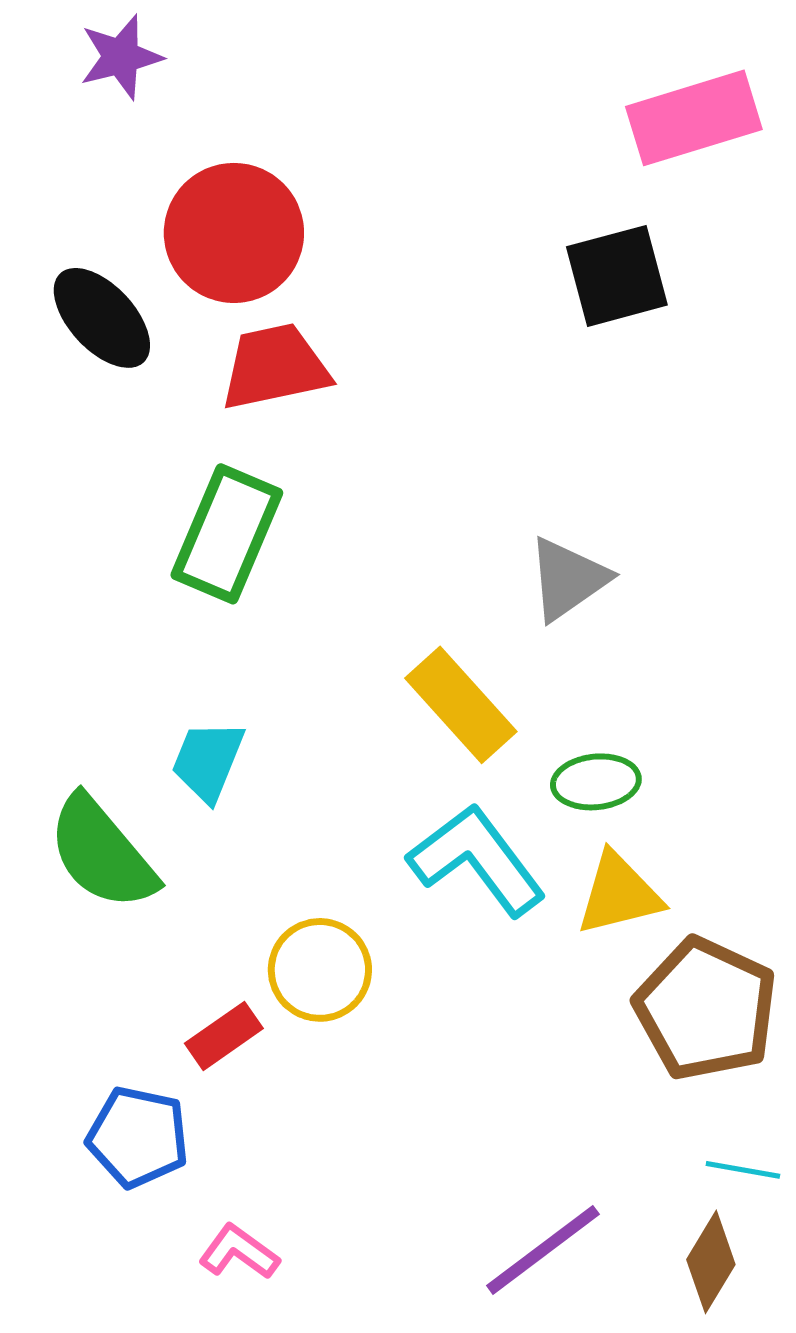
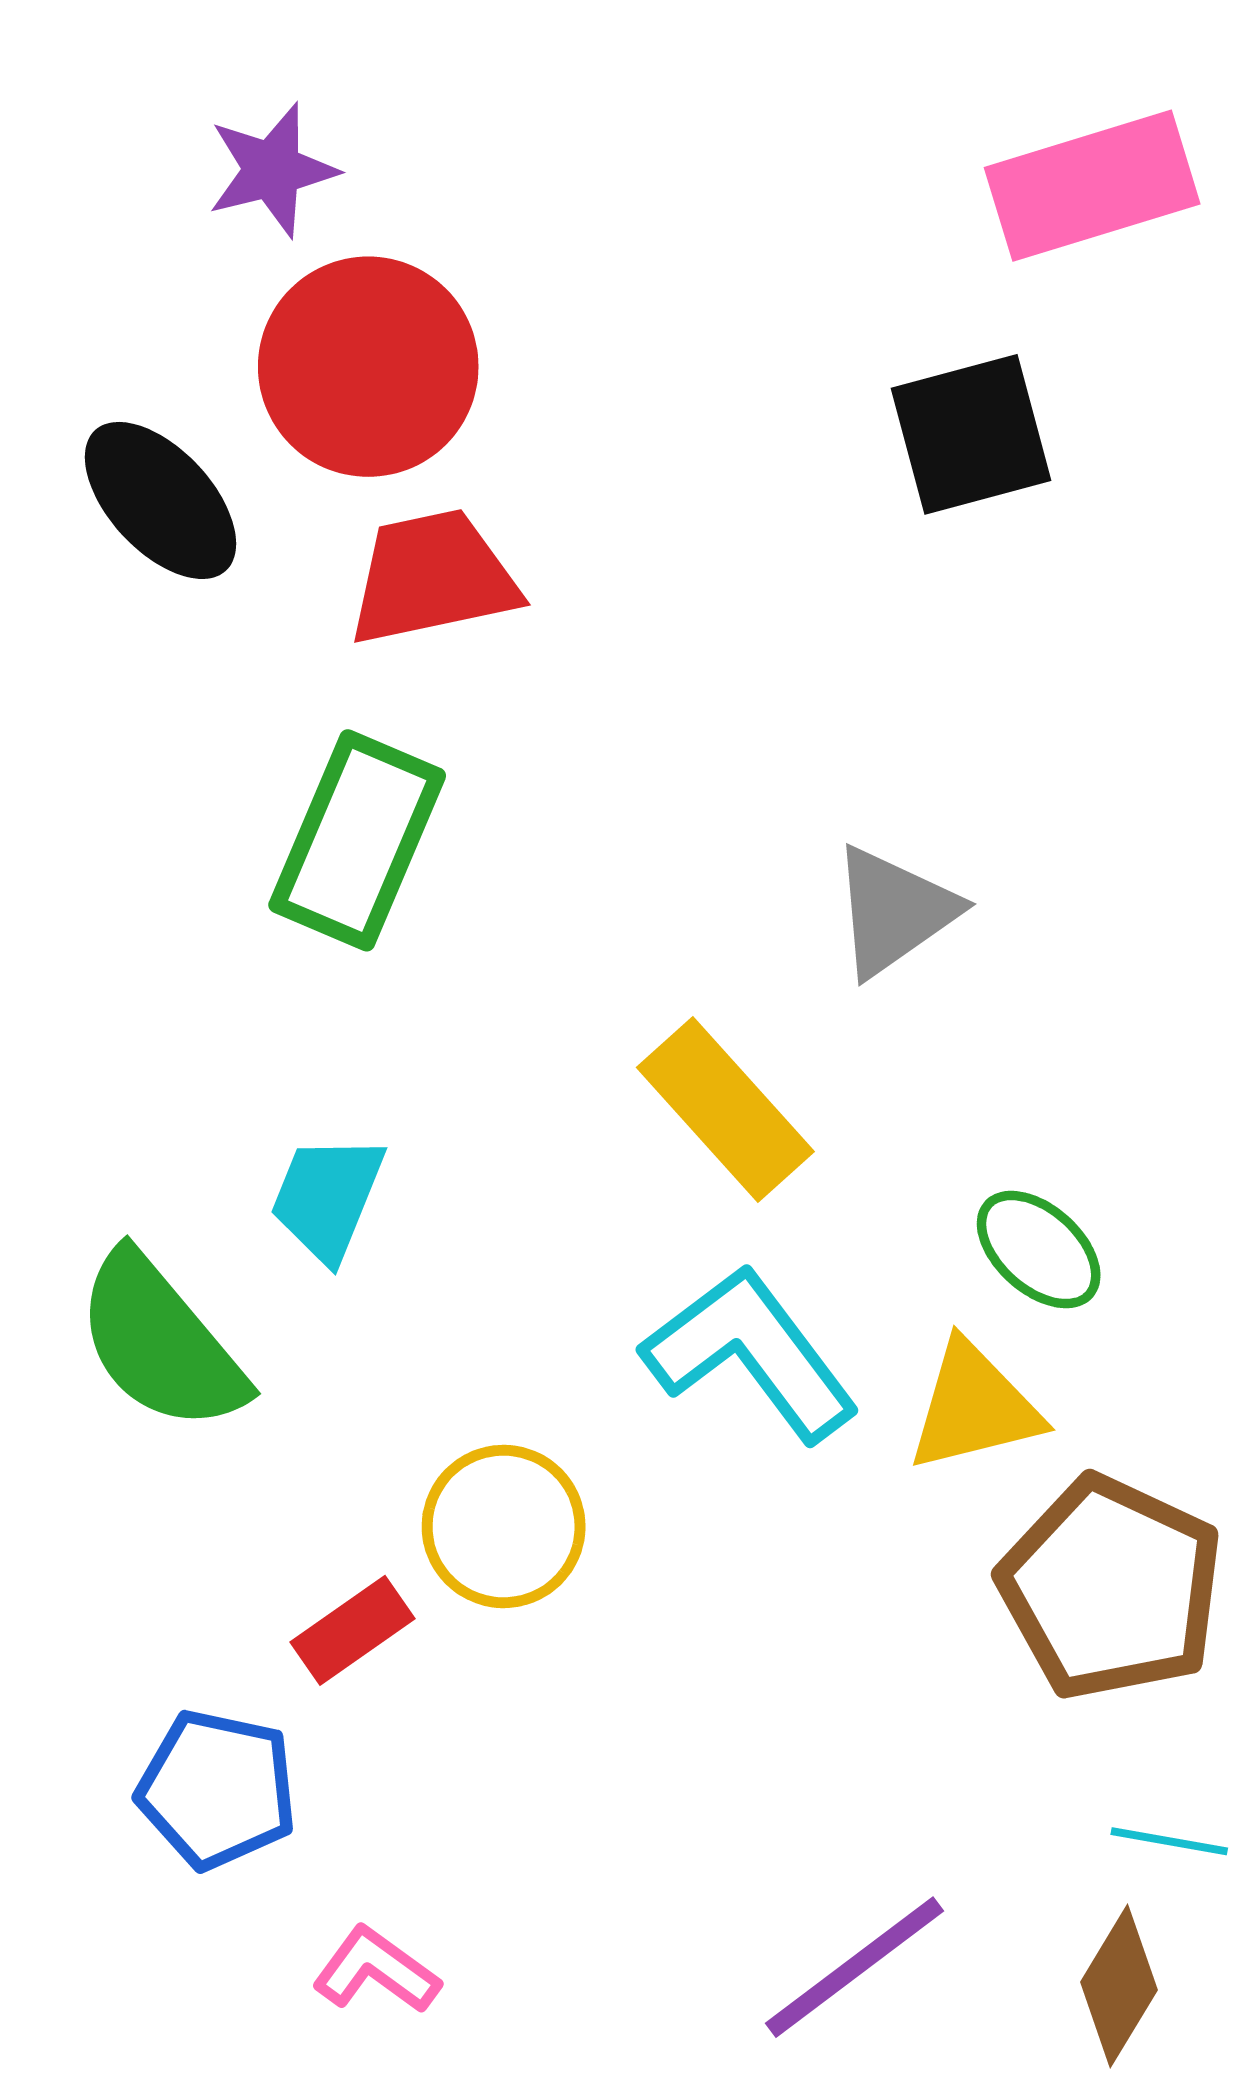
purple star: (121, 57) -> (272, 170), moved
green ellipse: (596, 782) -> (1039, 1250), moved, turned 48

